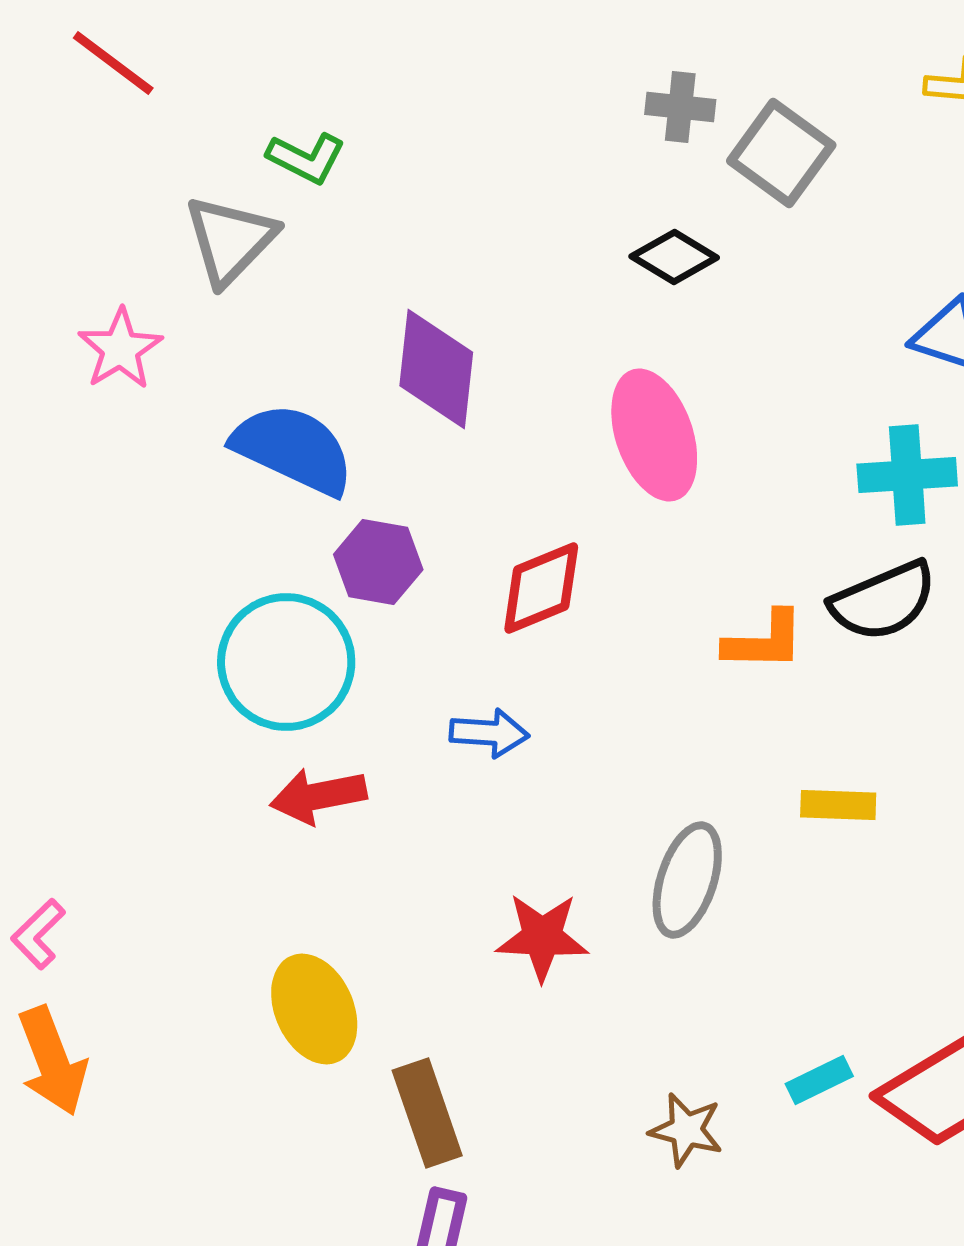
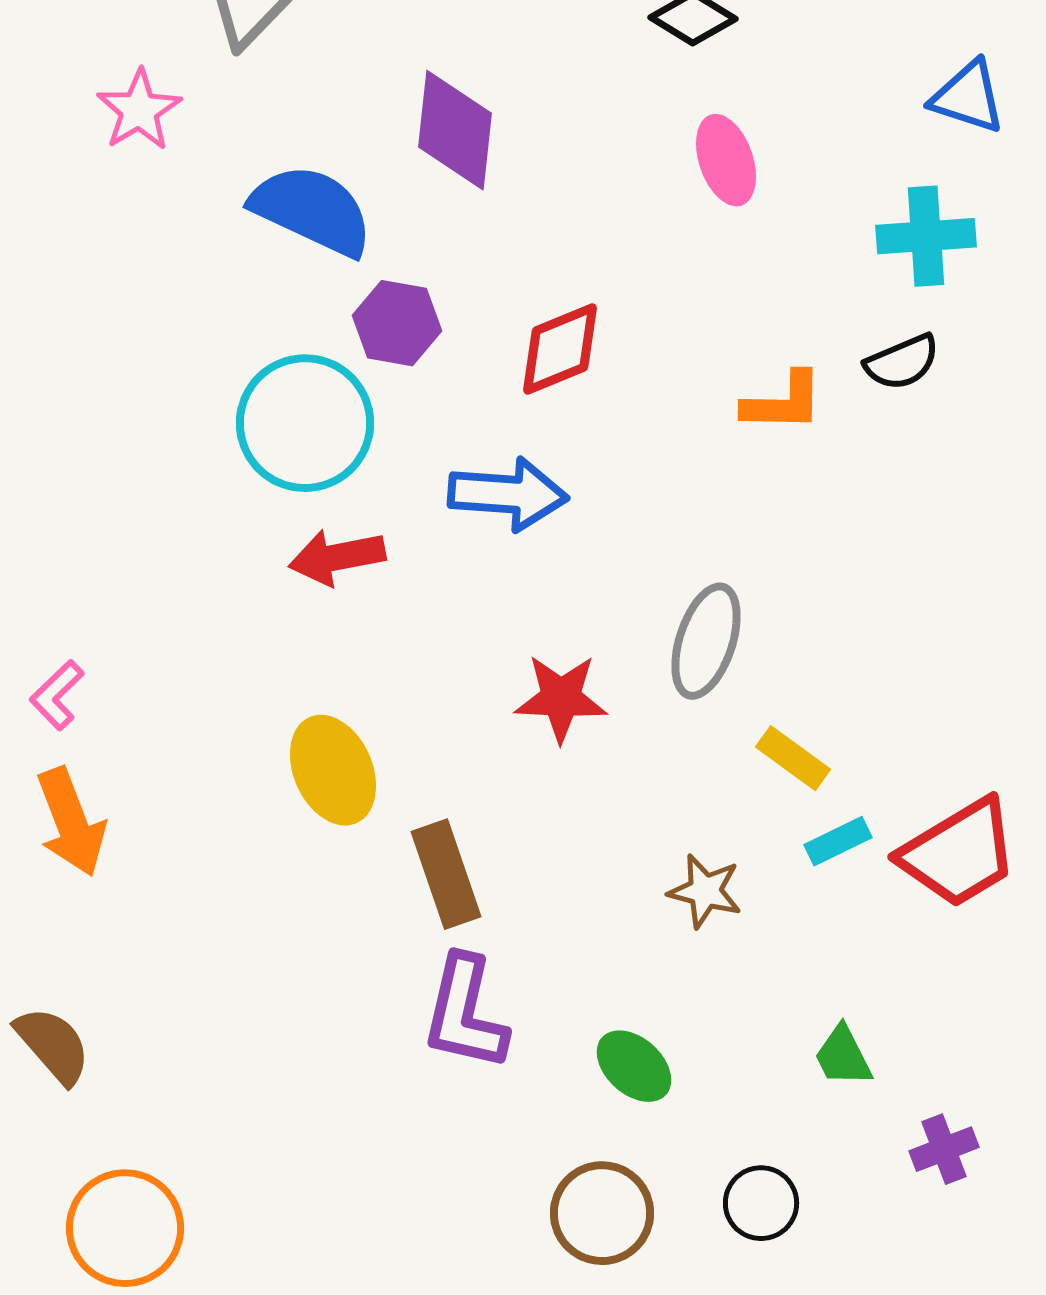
pink ellipse: (654, 435) -> (726, 160), moved, size x0.7
black semicircle: (883, 601) -> (902, 362), size x0.7
blue arrow: (489, 733) -> (508, 494), size x1.5
yellow rectangle: (838, 805) -> (793, 758), moved, turned 34

